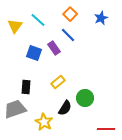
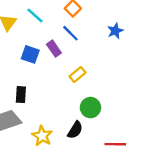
blue star: (101, 18) -> (115, 31), moved
yellow rectangle: (58, 82) -> (77, 75), moved
black semicircle: (65, 108) -> (75, 130), moved

